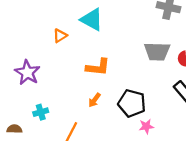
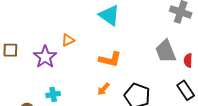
orange triangle: (60, 36) -> (68, 40), moved
gray trapezoid: (157, 52) -> (166, 51), turned 60

